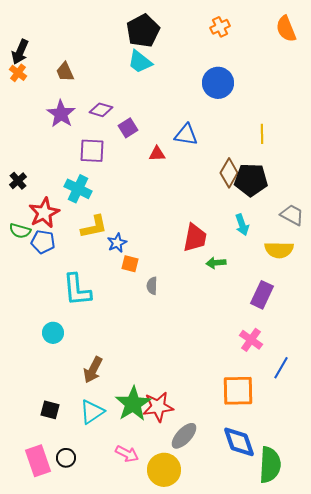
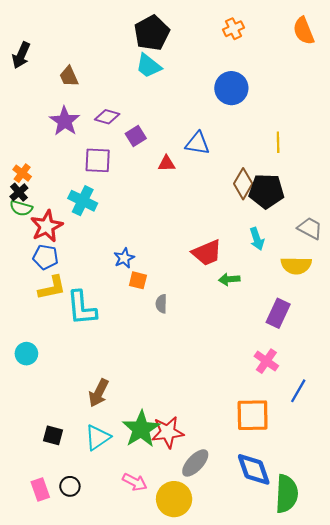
orange cross: (18, 73) -> (22, 173), moved
yellow L-shape: (94, 227) -> (52, 288), moved
green semicircle: (20, 231) -> (21, 208), moved
red trapezoid: (195, 238) -> (207, 253), turned 56
cyan circle: (53, 333) -> (26, 354), moved
pink rectangle: (38, 461) -> (40, 490), size x0.7

